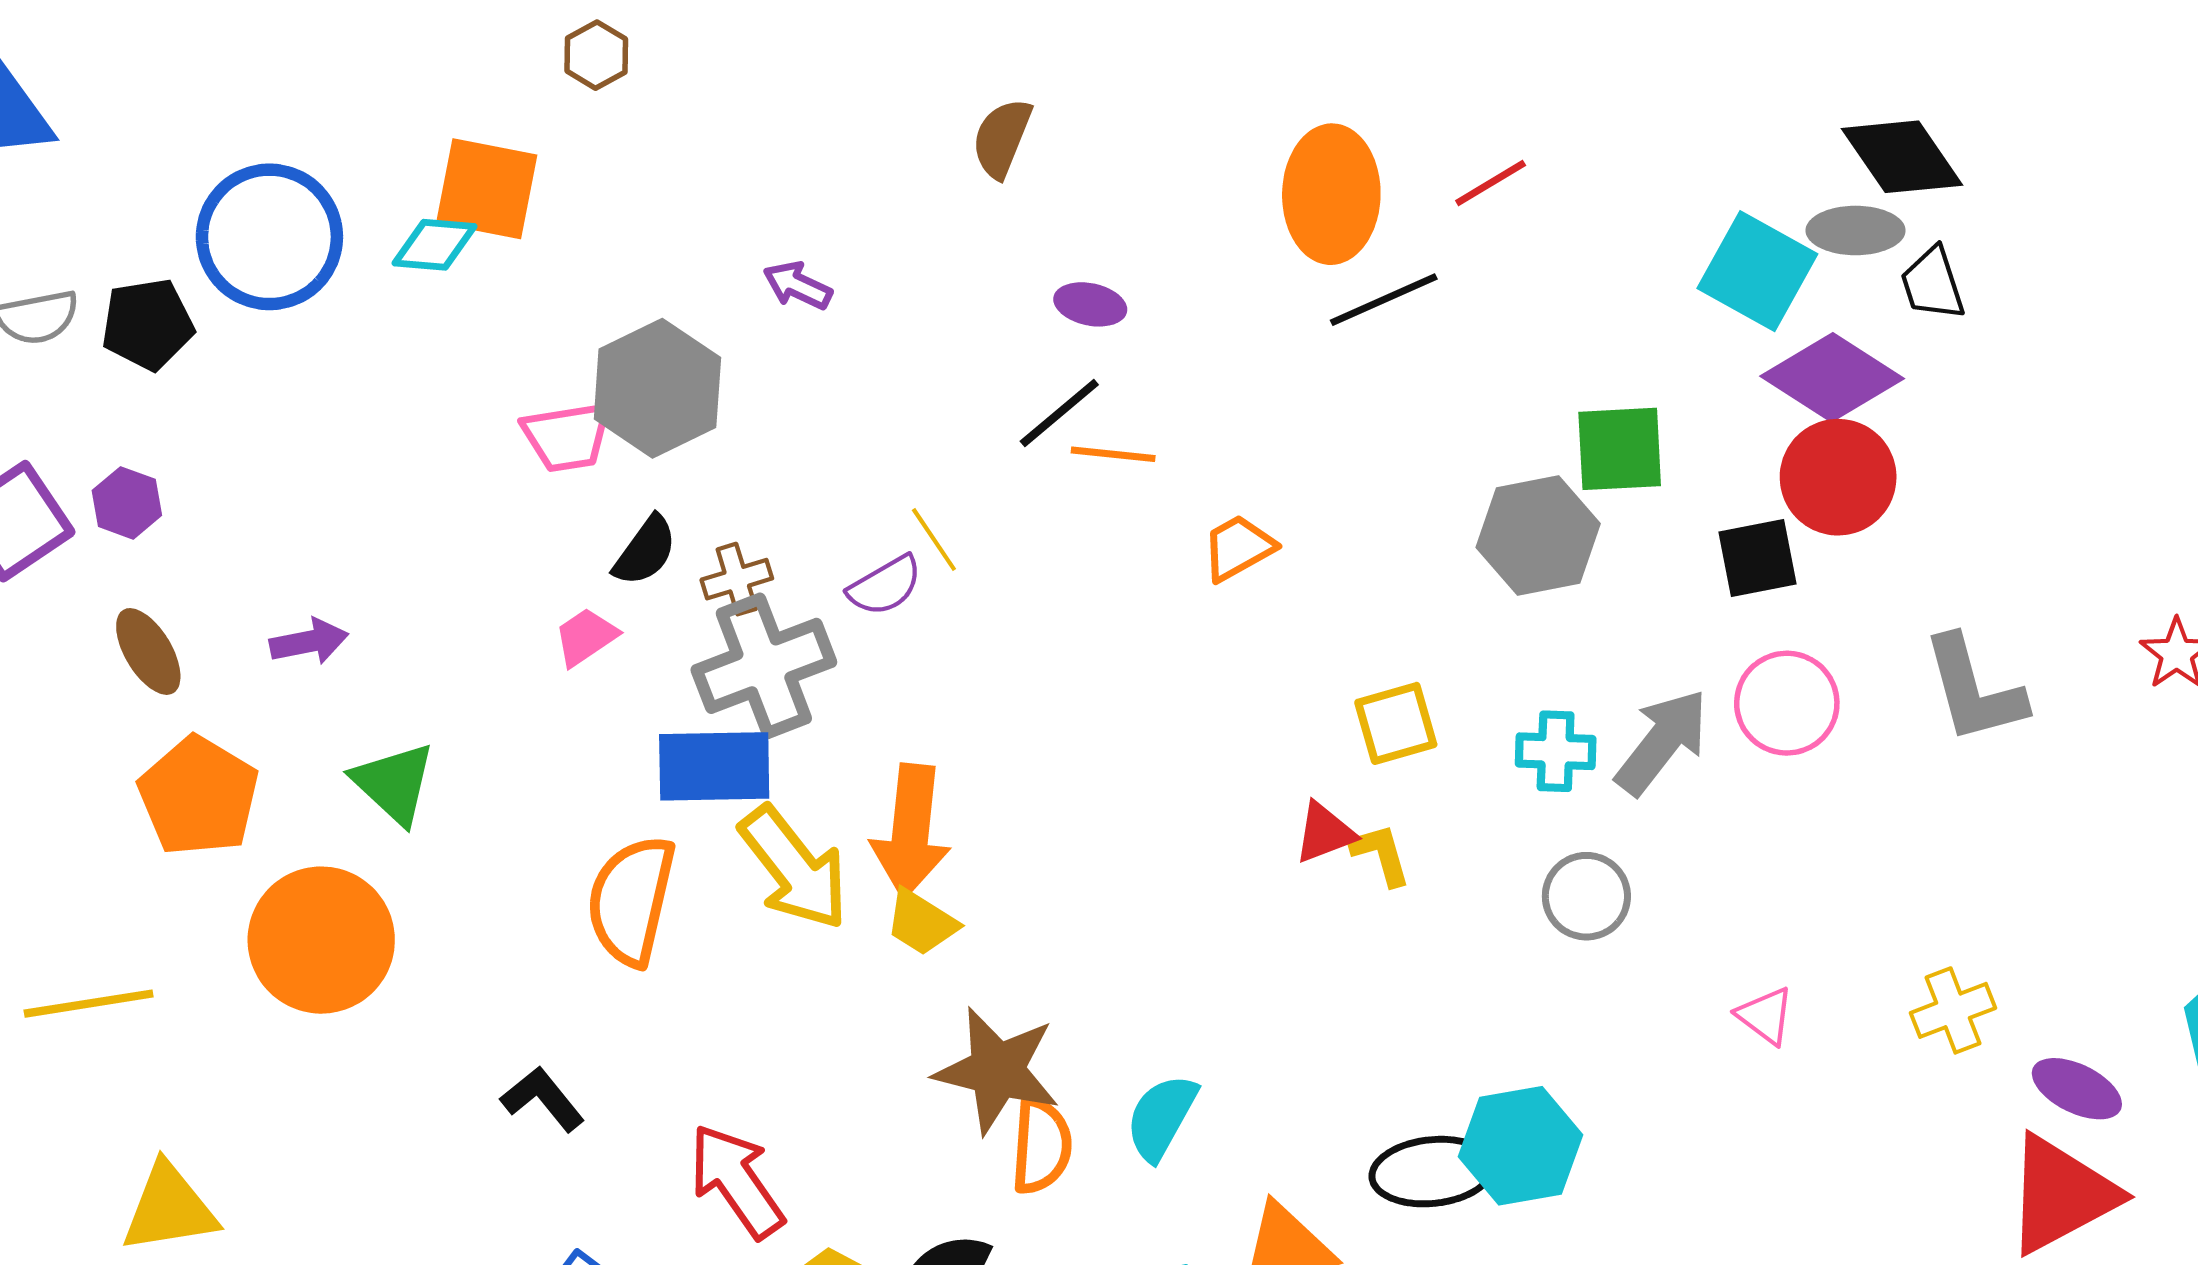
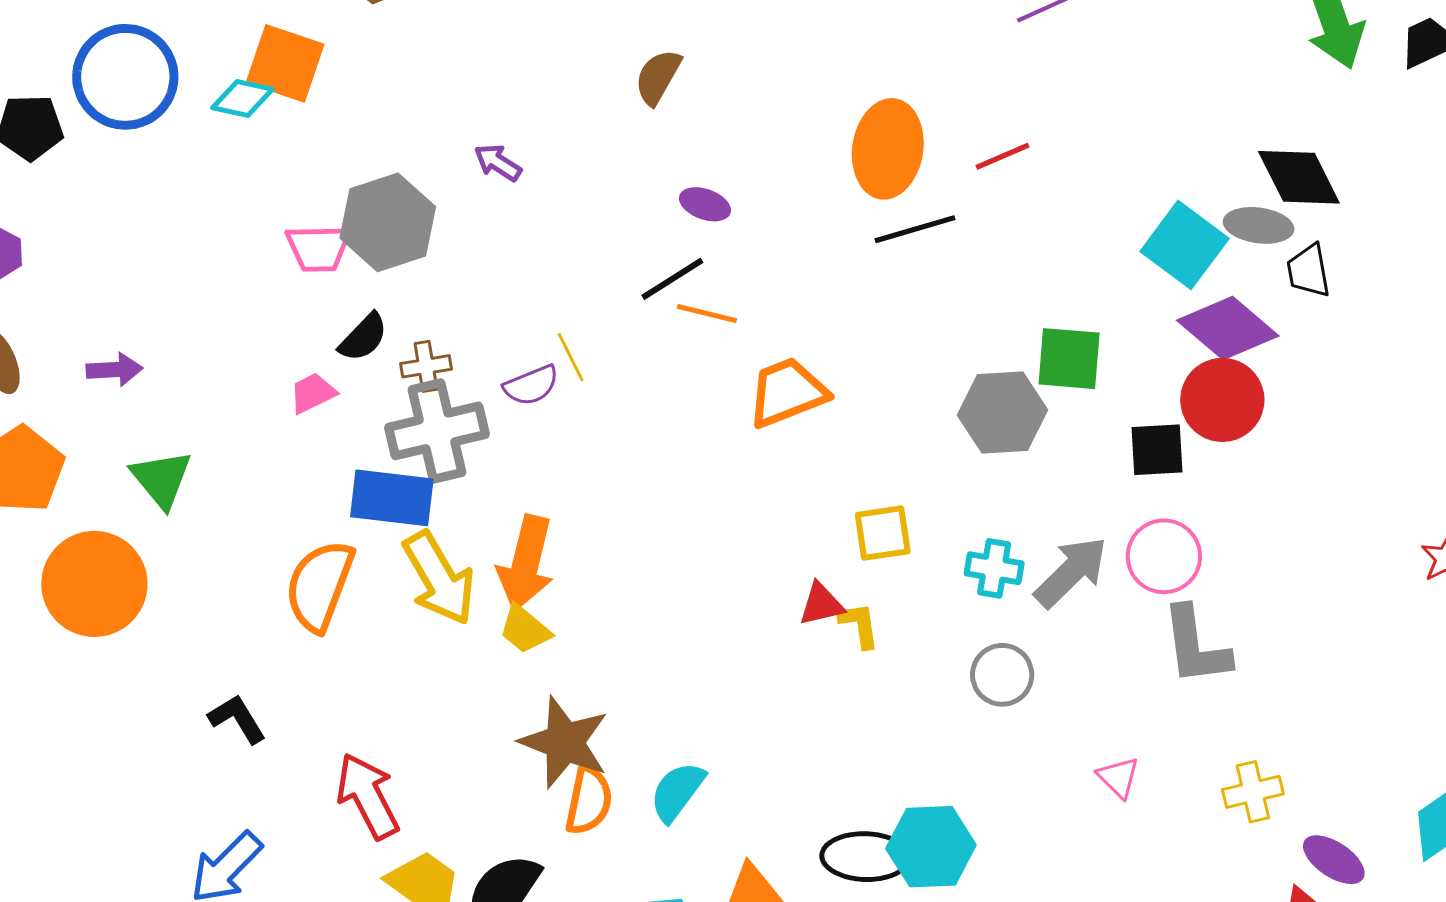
orange trapezoid: (1238, 548) -> (787, 392), size x1.5
gray L-shape: (1974, 690) -> (1196, 646), moved

